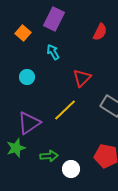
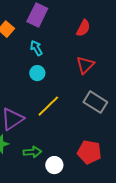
cyan circle: (27, 77) -> (37, 73), moved
red triangle: (82, 78) -> (85, 65), moved

